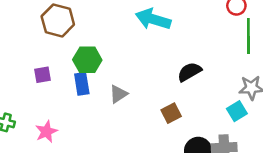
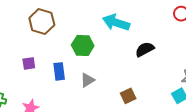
green hexagon: (87, 60) -> (83, 45), moved
black semicircle: (189, 72) -> (145, 49), moved

